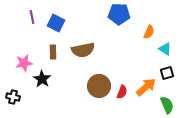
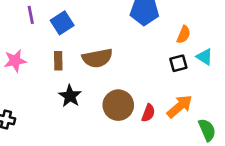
blue square: (56, 23) -> (62, 23), turned 30
pink star: (24, 63) -> (15, 61), moved
black square: (167, 73) -> (178, 63), moved
black star: (42, 79) -> (70, 96), moved

